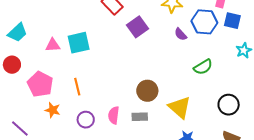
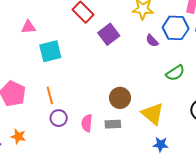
pink triangle: (53, 45) -> (28, 27), moved
orange star: (53, 110) -> (18, 136), moved
purple circle: (86, 120) -> (59, 118), moved

